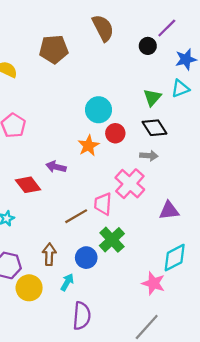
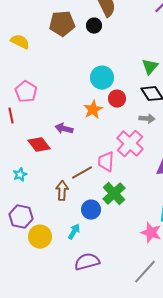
black circle: (148, 46) -> (94, 26), moved
brown arrow: (49, 254) -> (62, 191), moved
purple semicircle: (82, 316) -> (87, 262), turned -110

